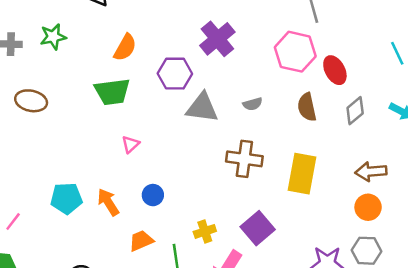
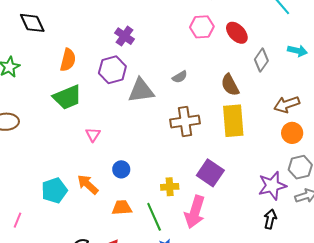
purple cross: (217, 39) -> (124, 36), moved, size x0.7
pink hexagon: (295, 52) -> (202, 27), size x0.7
brown semicircle: (307, 107) -> (230, 85), moved
yellow cross: (205, 231) -> (170, 187), turned 30
orange trapezoid: (141, 241) -> (122, 208), turned 35

